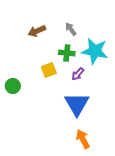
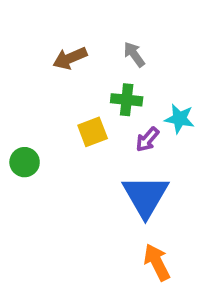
cyan star: (95, 51) -> (179, 119), moved, size x0.6

